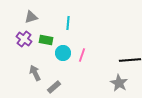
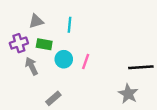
gray triangle: (31, 17) -> (36, 21), moved
purple cross: (24, 39) -> (19, 43), turned 35
gray arrow: (35, 73) -> (32, 66), moved

